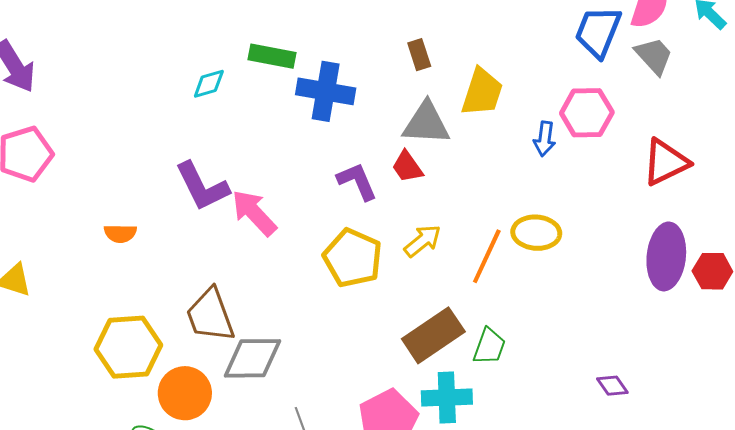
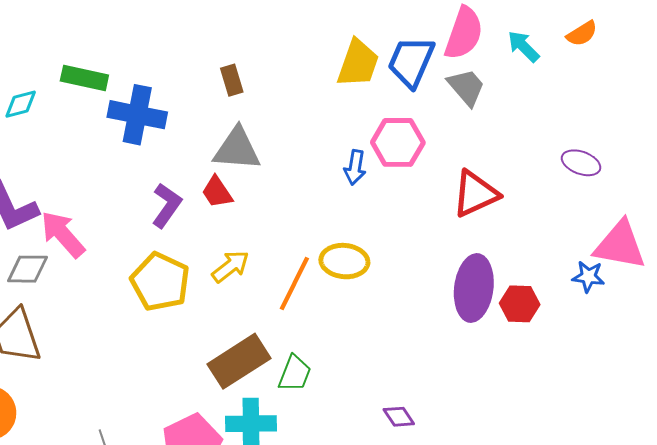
yellow trapezoid: (482, 92) -> (358, 63), moved
purple L-shape: (357, 181) -> (167, 205), turned 57
gray diamond: (253, 358) -> (27, 269), moved, size x0.7
purple diamond: (612, 386) -> (399, 417), moved

